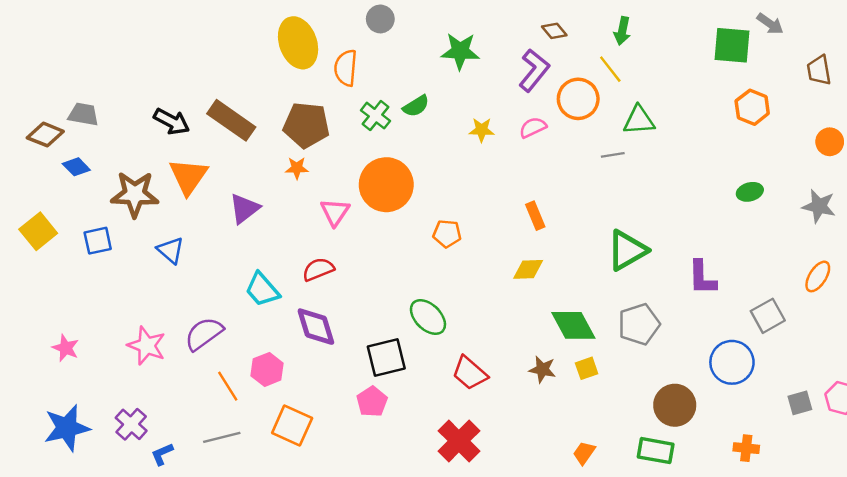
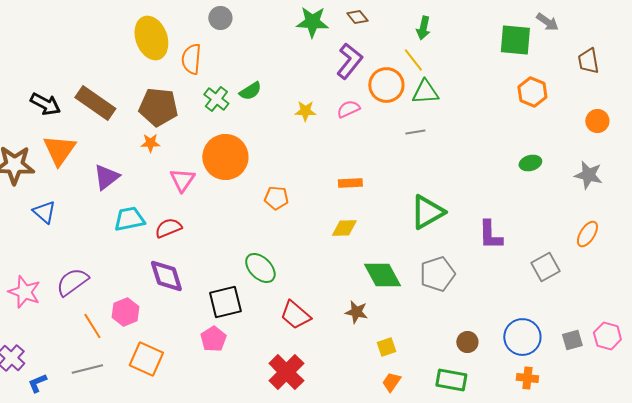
brown diamond: (554, 31) -> (357, 17), moved
green star: (460, 51) -> (312, 22), moved
green triangle: (639, 120) -> (425, 92), moved
orange rectangle: (535, 216) -> (350, 183), turned -70
cyan trapezoid: (262, 290) -> (129, 219), moved, turned 120
blue circle: (732, 362) -> (522, 337), moved
yellow square: (587, 368) -> (386, 347), moved
brown circle: (675, 405) -> (467, 342), size x0.6

